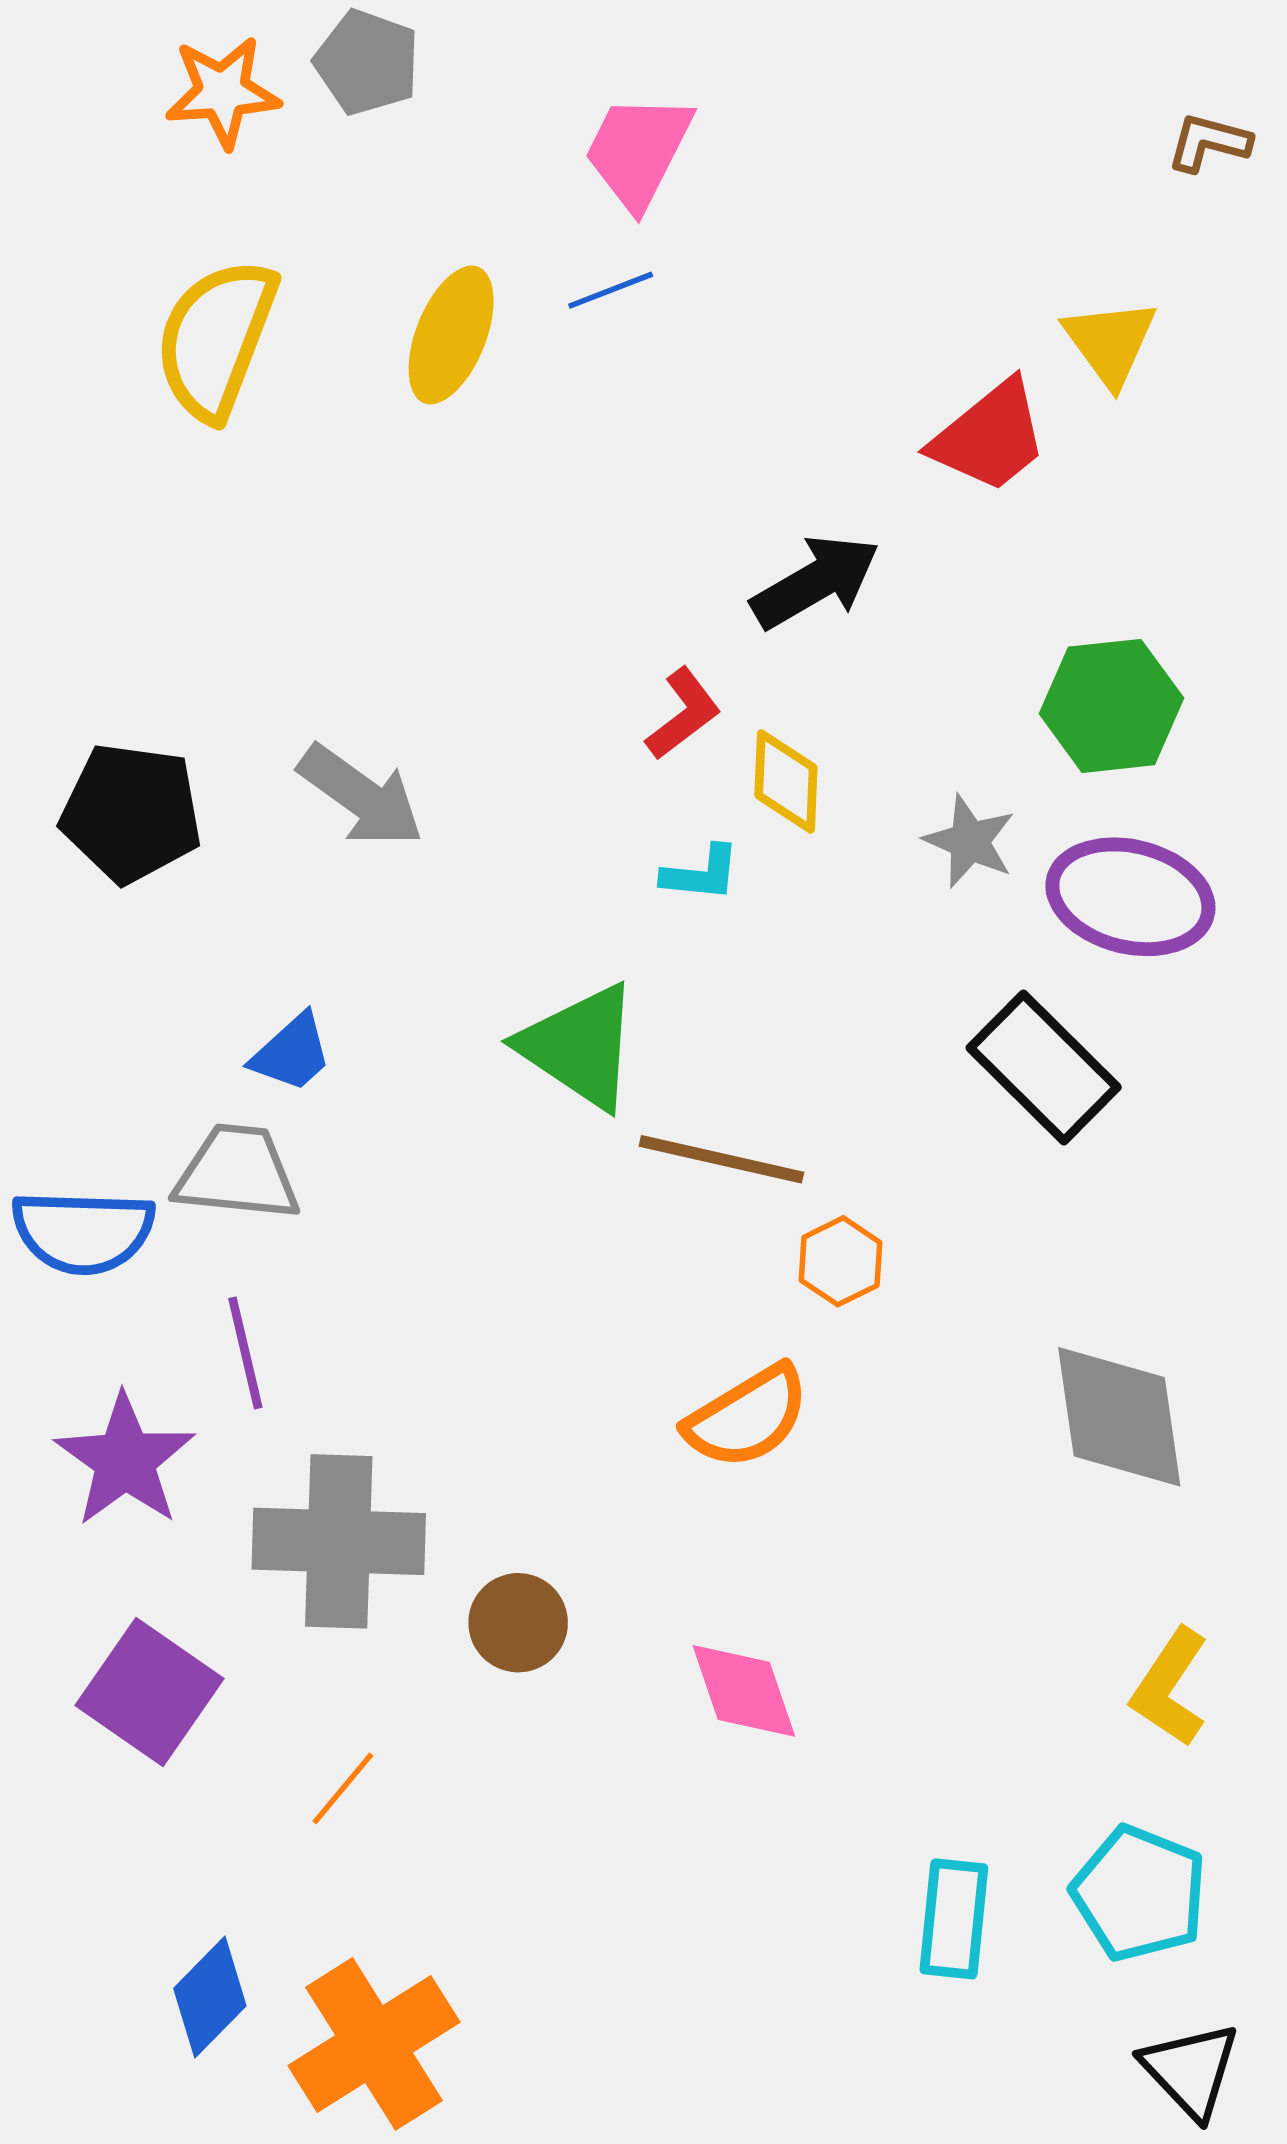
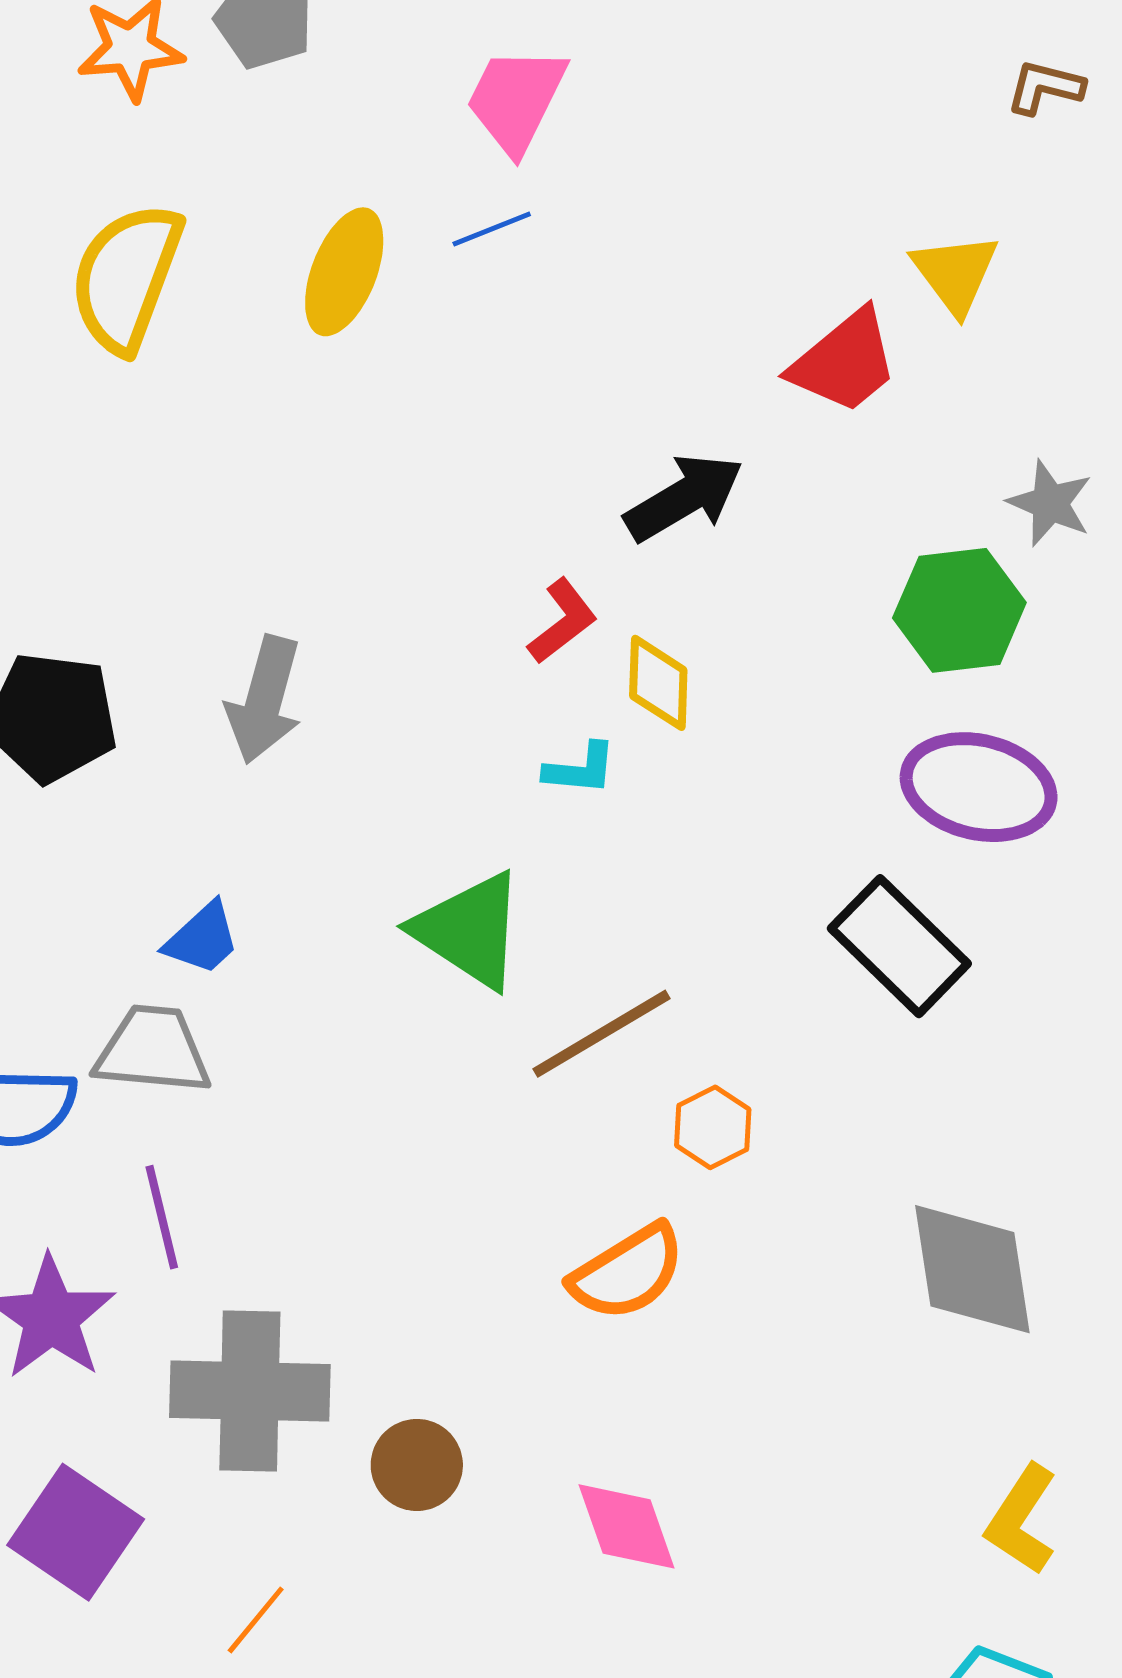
gray arrow: (361, 796) -> (264, 700), turned 70
gray star: (970, 841) -> (1050, 503), moved
brown line: (721, 1159) -> (602, 1034), turned -43

